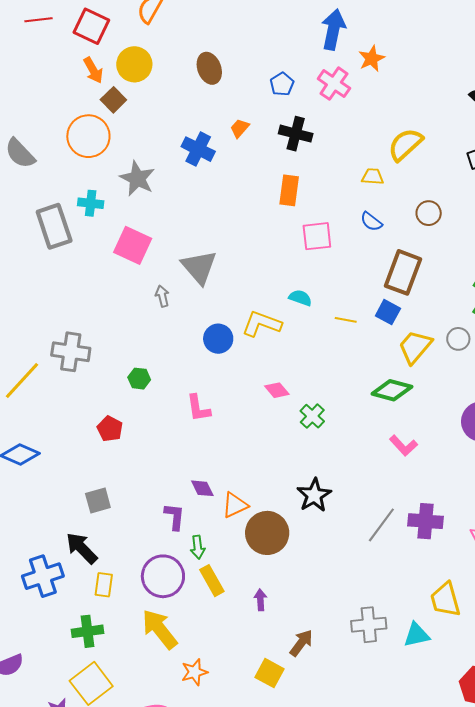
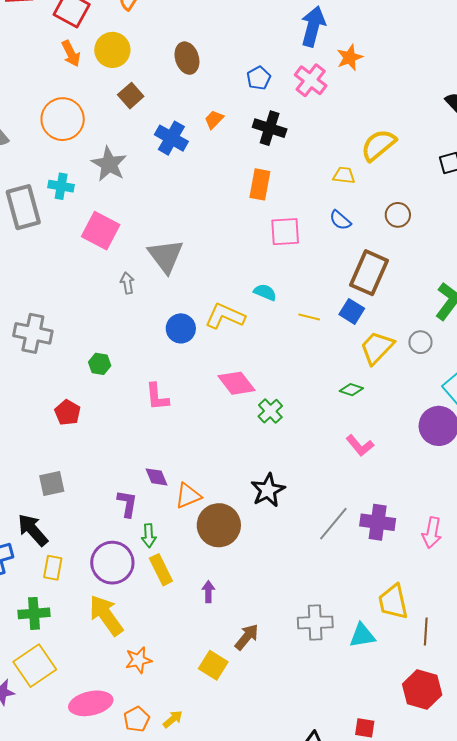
brown square: (113, 100) -> (131, 96), moved
pink diamond: (277, 390) -> (237, 383), size x1.5
green diamond: (392, 390) -> (351, 390), size x0.6

